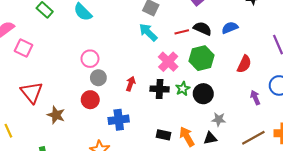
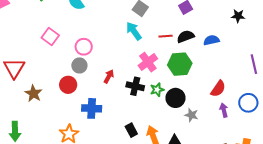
black semicircle: (202, 29) -> (186, 36), turned -54
pink square: (24, 48) -> (50, 37), moved
pink circle: (90, 59) -> (84, 47), moved
red semicircle: (244, 64) -> (218, 89), moved
gray star: (219, 119) -> (191, 115), moved
black rectangle: (164, 135) -> (131, 130), turned 40

